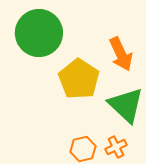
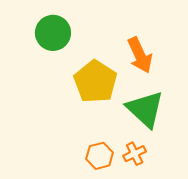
green circle: (39, 33) -> (53, 33), size x0.7

